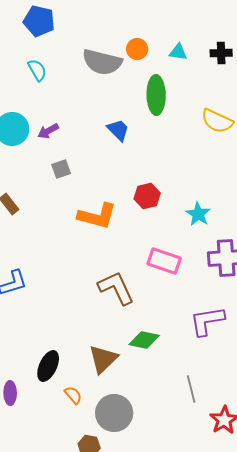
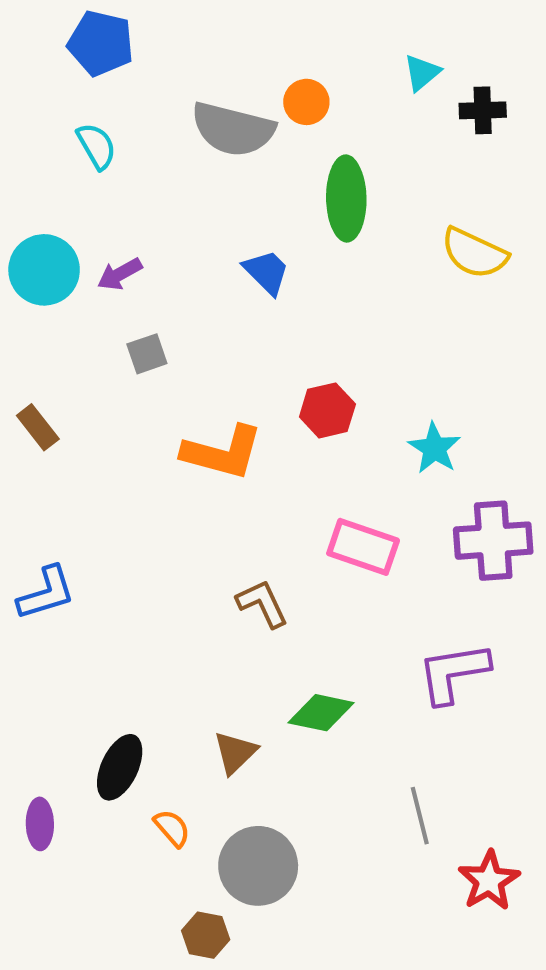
cyan triangle: (178, 52) -> (422, 73), moved, turned -48
brown L-shape: (116, 288) -> (262, 604), size x0.7
brown triangle: (103, 359) -> (235, 753), size x0.7

